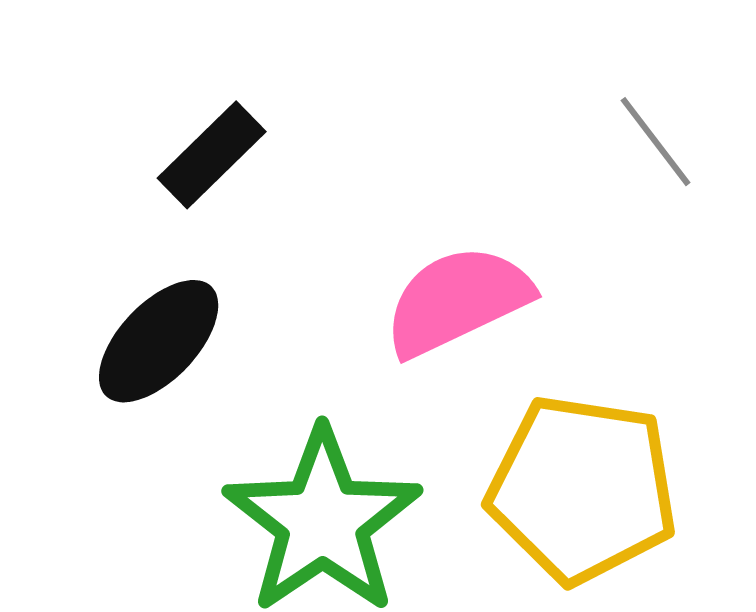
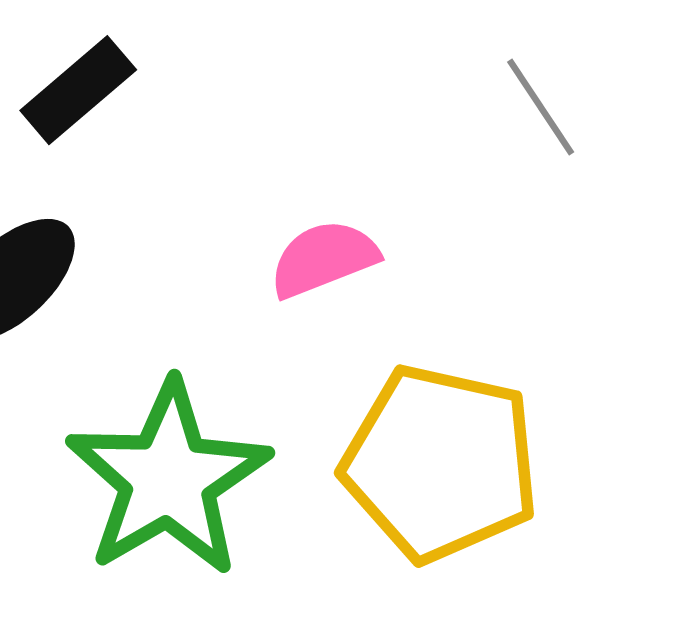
pink semicircle: (457, 301) -> (324, 259), size x0.7

